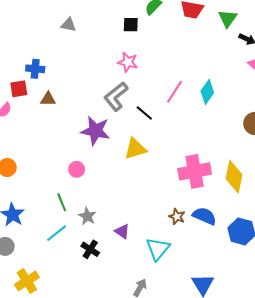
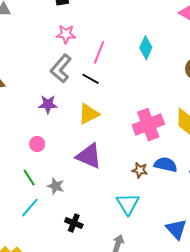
pink line: (175, 92) -> (99, 52), moved
purple star: (96, 131) -> (48, 104), size x0.7
purple triangle: (122, 231) -> (89, 156), moved, size x1.8
black cross: (90, 249) -> (74, 223), moved

